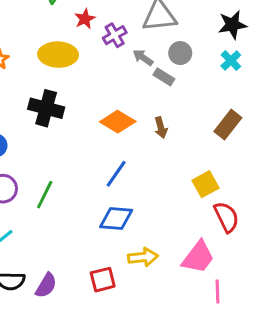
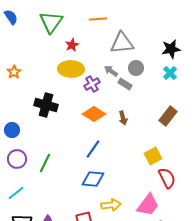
purple cross: (115, 35) -> (92, 84), moved
yellow ellipse: (58, 55) -> (71, 69), moved

